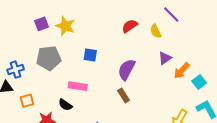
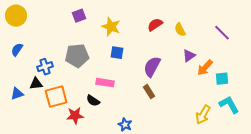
purple line: (171, 15) -> (222, 33), moved
purple square: (41, 24) -> (79, 16), moved
yellow star: (65, 26) -> (111, 27), moved
cyan square: (199, 82) -> (222, 79), turned 32
orange square: (27, 101) -> (56, 97), size x1.6

